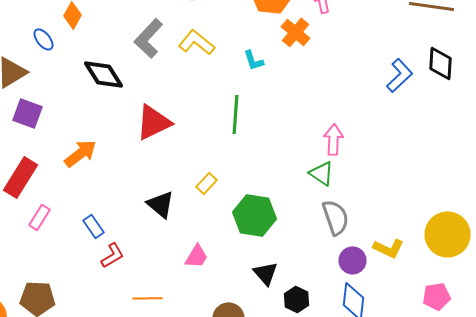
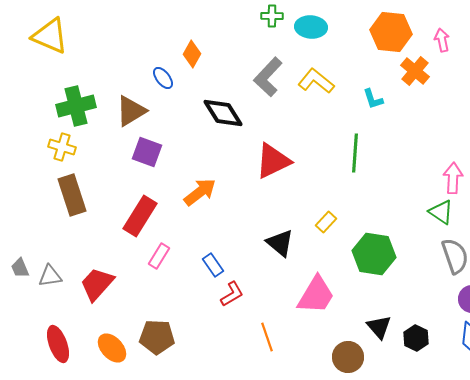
pink trapezoid: (196, 256) -> (316, 295), size x1.6
black triangle: (266, 273) -> (379, 327), moved
orange line: (148, 298) -> (267, 337), turned 72

